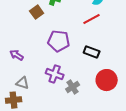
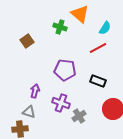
brown square: (37, 12) -> (27, 41), moved
purple arrow: (17, 55) -> (35, 91), moved, turned 72

